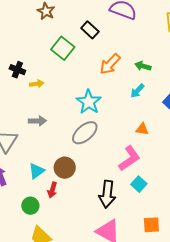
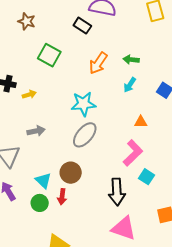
black rectangle: (90, 30) -> (82, 26), moved
cyan star: (89, 102) -> (83, 104), turned -30
cyan triangle: (36, 171) -> (43, 180), turned -30
green circle: (30, 206) -> (40, 203), moved

